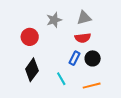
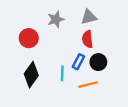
red semicircle: (83, 38) -> (88, 39), turned 91
cyan line: (61, 79) -> (62, 73), moved, turned 32
orange line: (92, 86) -> (88, 85), moved

